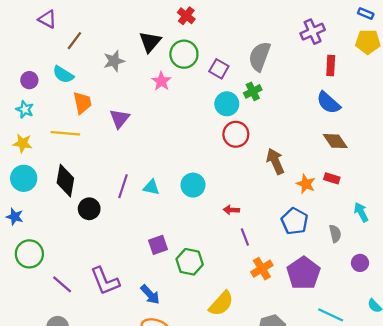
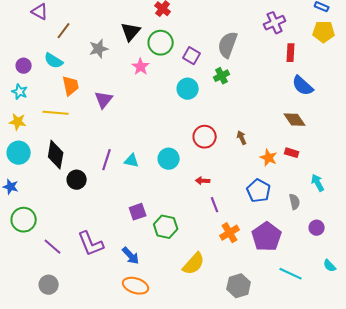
blue semicircle: (328, 103) -> (303, 86), moved
cyan circle: (227, 104) -> (188, 89), moved
red circle: (236, 134) -> (205, 137), moved
brown arrow: (275, 161) -> (242, 138), size x0.6

